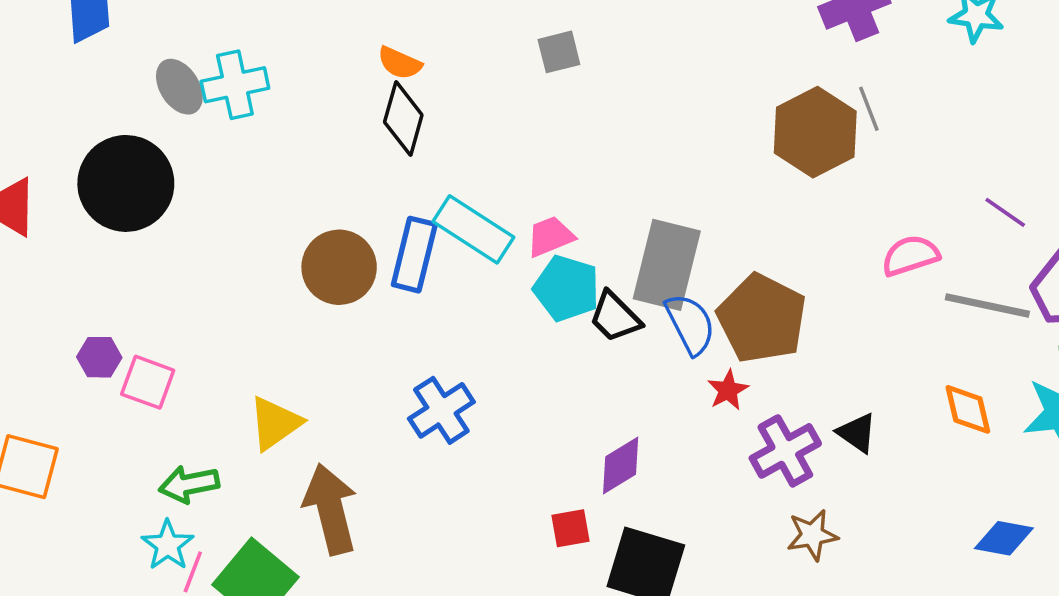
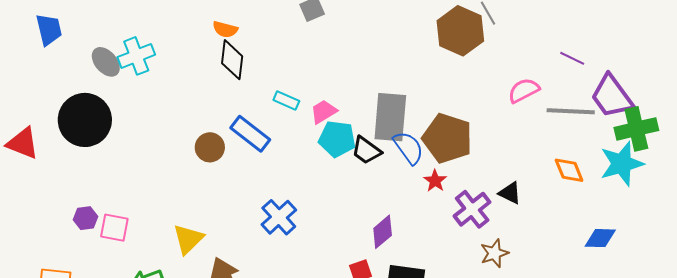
cyan rectangle: (473, 229) -> (286, 101), moved, size x0.6
blue rectangle: (414, 255) -> (250, 134), turned -57
brown circle: (339, 267) -> (210, 147), size x0.7

